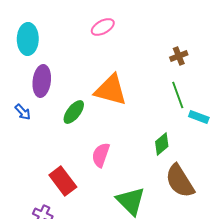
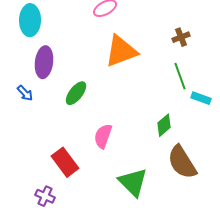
orange triangle: (111, 90) -> (121, 51), moved, turned -36

